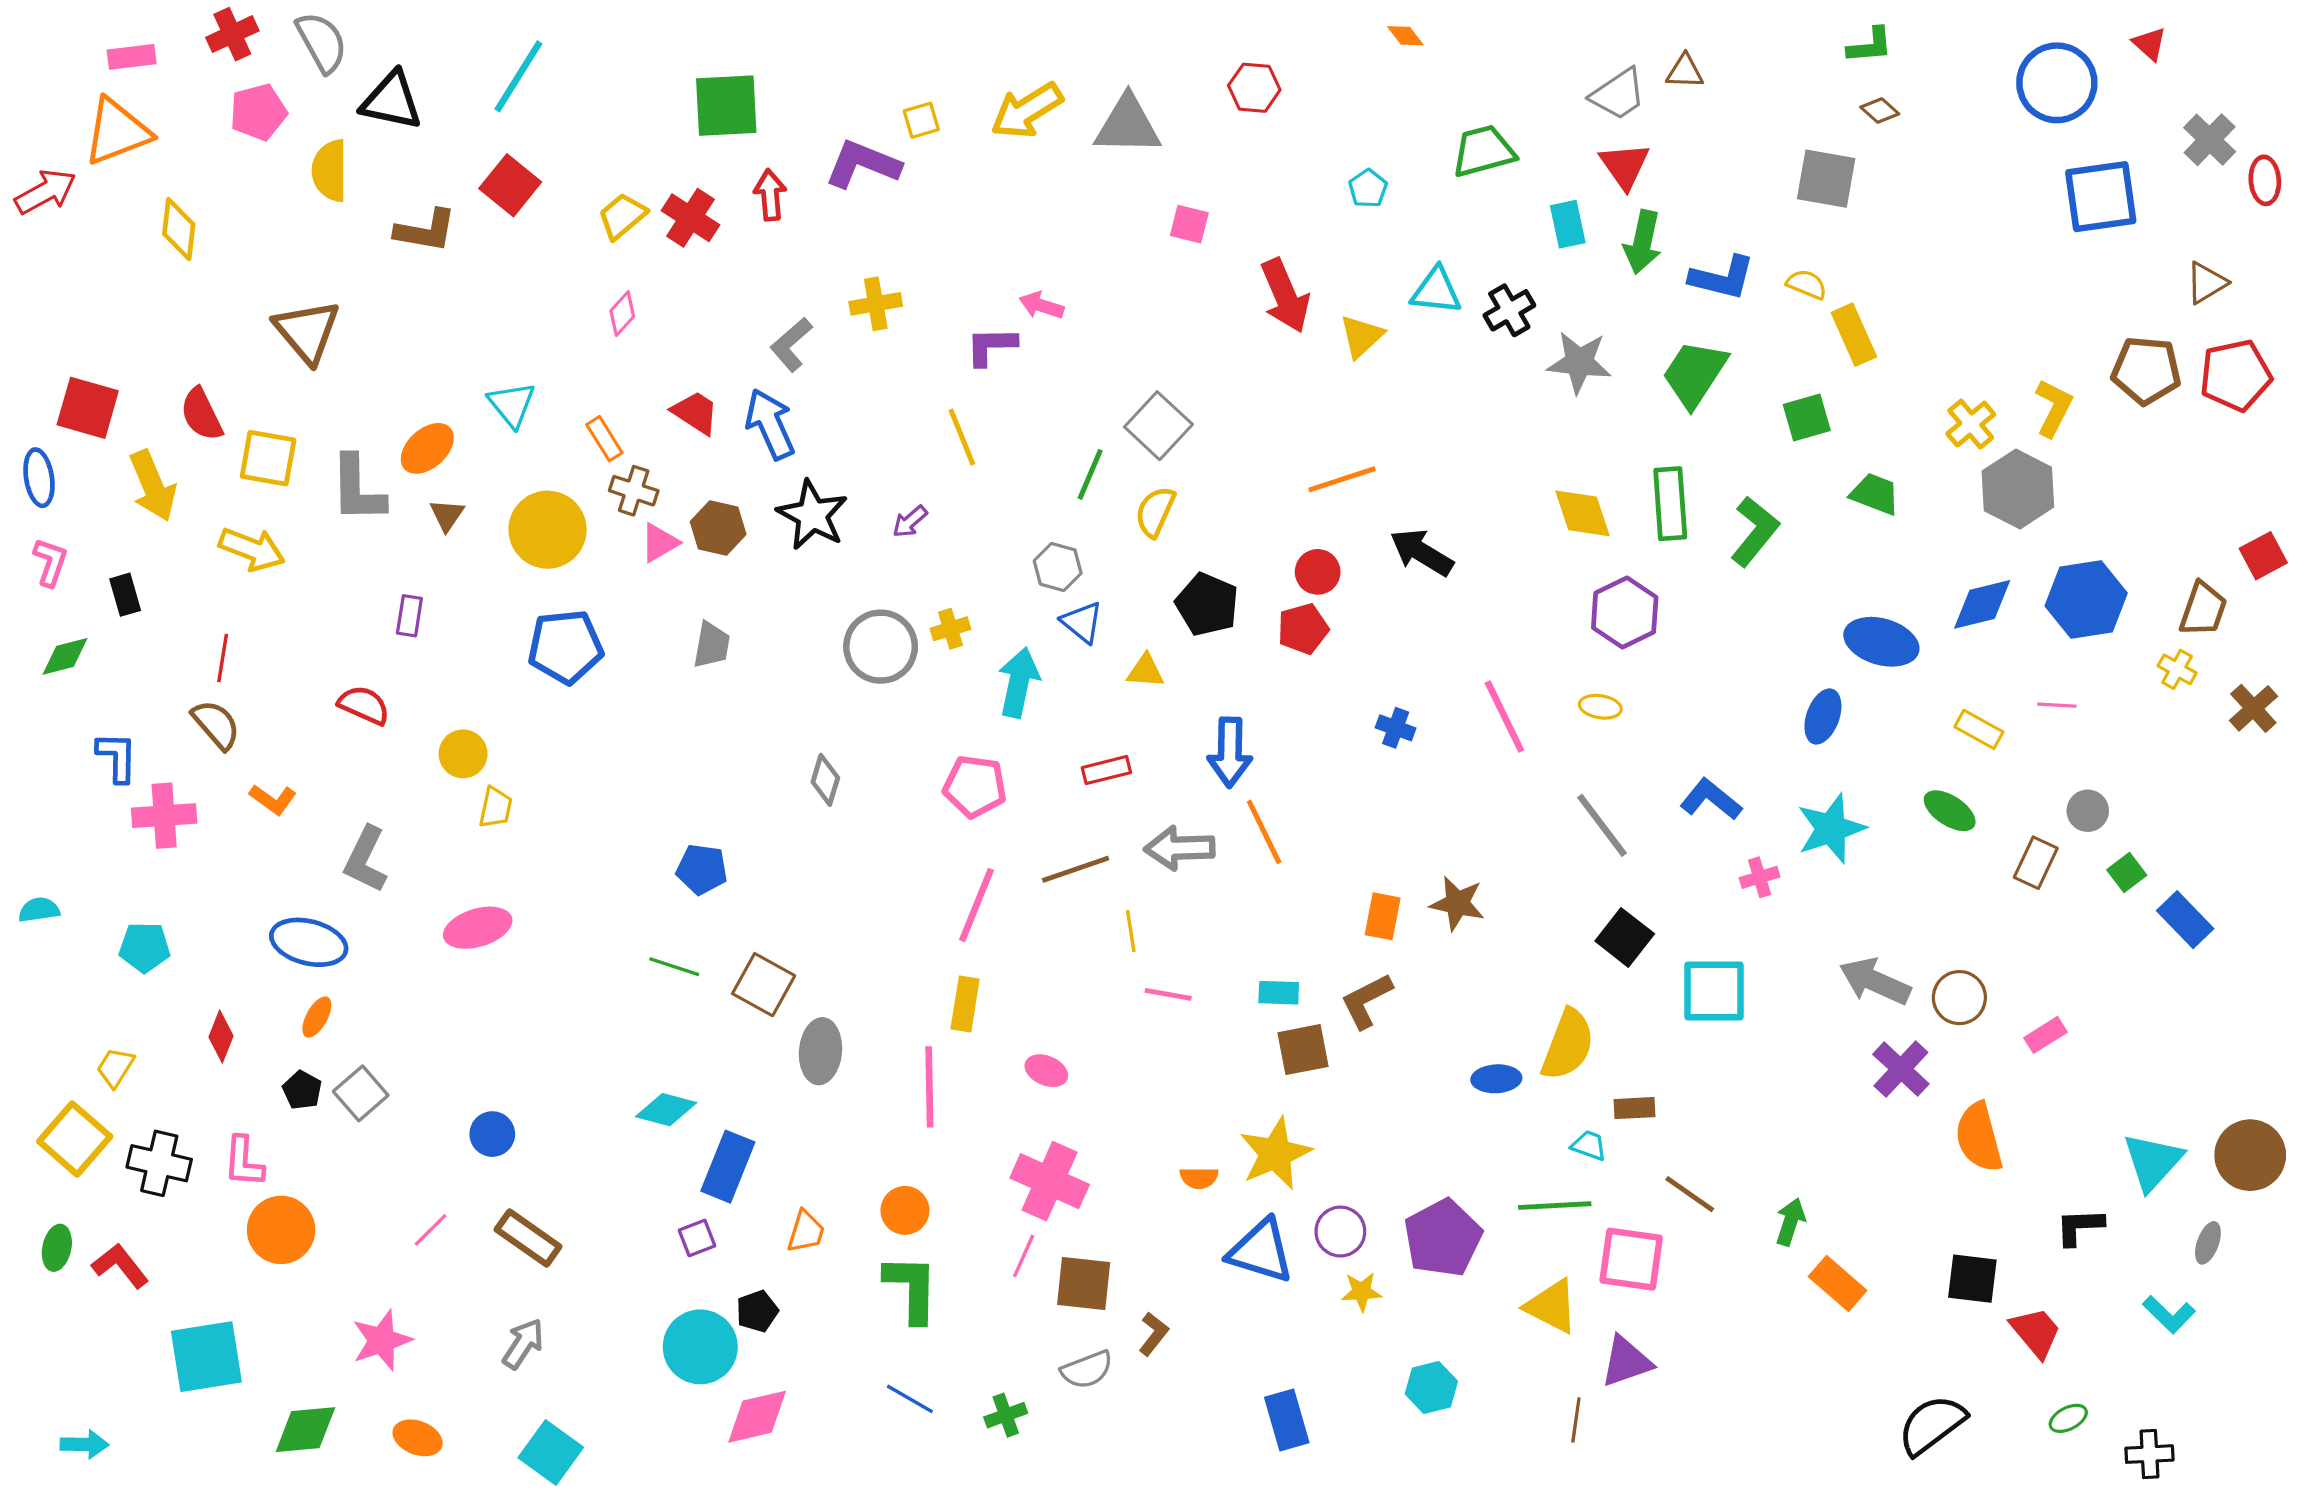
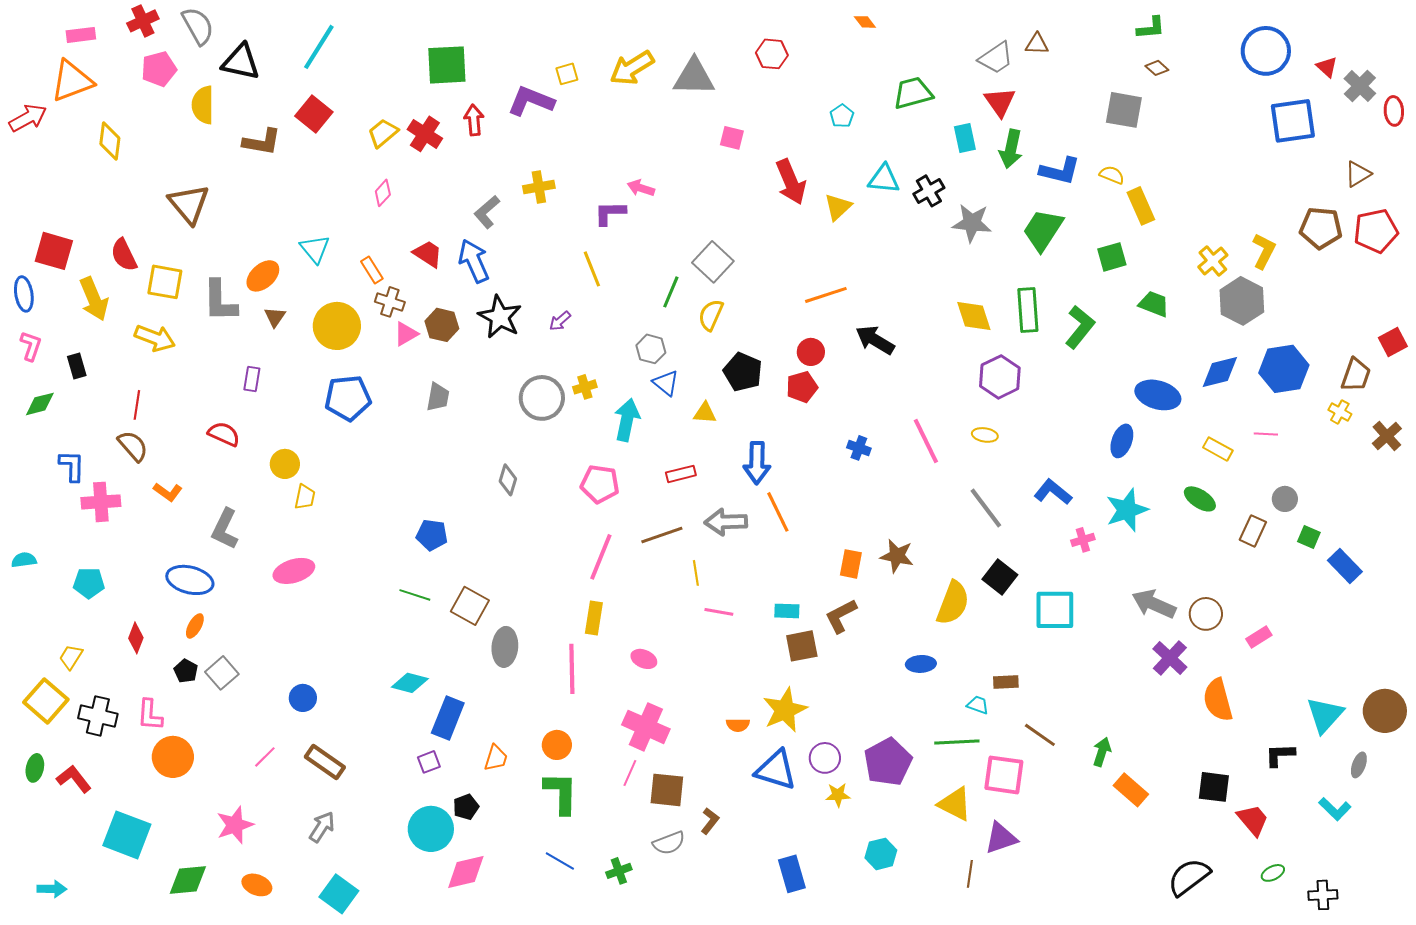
red triangle: (2149, 44) -> (1327, 67), moved
green square: (2127, 872) -> (1309, 537), turned -30
yellow semicircle: (1568, 1045) -> (953, 603), moved
cyan square: (206, 1357) -> (127, 835), turned 30

